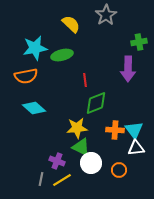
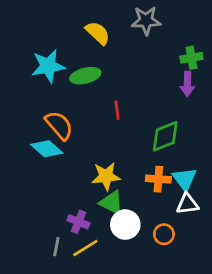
gray star: (106, 15) -> (146, 20), turned 30
purple arrow: (128, 69) -> (187, 84), moved, size x0.7
orange semicircle: (26, 76) -> (59, 125), moved, turned -120
green diamond: (96, 103) -> (165, 136), moved

